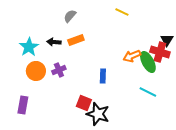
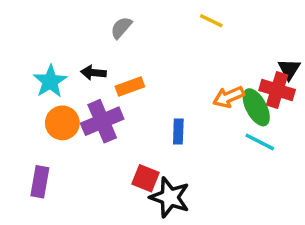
orange rectangle: (76, 40) -> (130, 87), moved
purple cross: (59, 70) -> (102, 121), size x1.6
cyan line: (148, 92) -> (260, 142), moved

